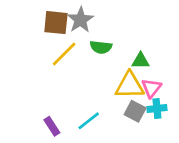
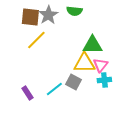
green semicircle: (101, 47) -> (74, 11), moved
green triangle: (141, 61) -> (92, 45), size x1.5
gray square: (135, 111) -> (73, 82), moved

